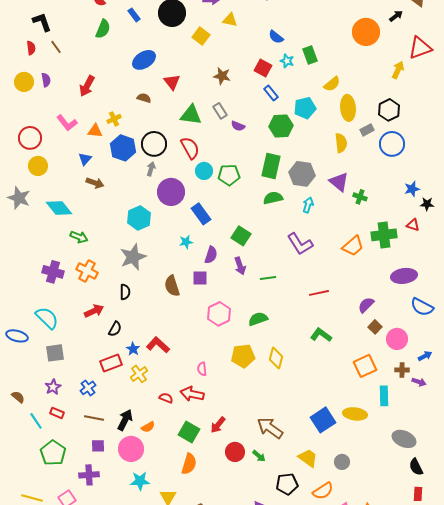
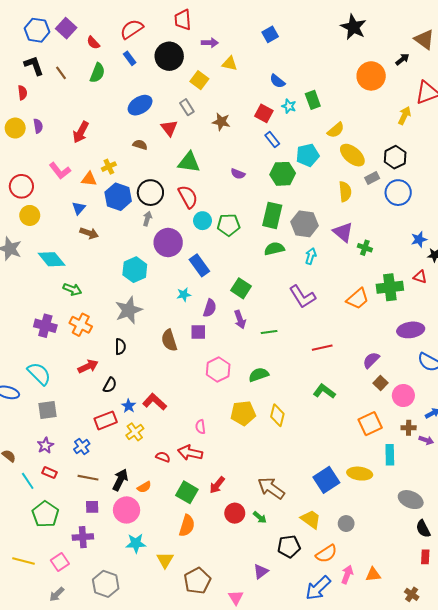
brown line: (56, 47) -> (61, 73), moved
yellow ellipse: (348, 108) -> (352, 155), turned -45
gray rectangle: (220, 111) -> (187, 107), moved

